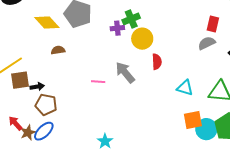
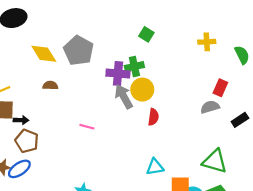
purple cross: (117, 28) -> (118, 74), size x1.5
gray arrow: (125, 72) -> (124, 96), moved
cyan triangle: (185, 88) -> (155, 167), moved, turned -36

